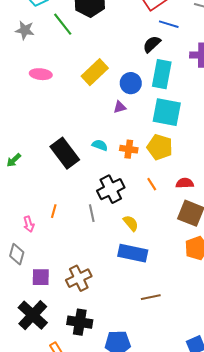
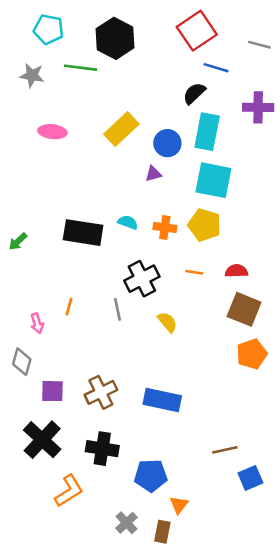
green line: (63, 24) -> (81, 68), turned -45
black rectangle: (65, 153) -> (83, 233), turned -44
orange line: (152, 184) -> (194, 272), turned -48
blue rectangle: (133, 253) -> (162, 400), moved
brown line: (151, 297) -> (225, 450), moved

